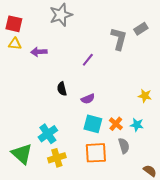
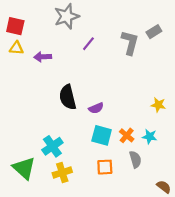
purple line: (88, 60) -> (88, 44), moved
black semicircle: (62, 89) -> (68, 97), size x1.6
orange square: (96, 153) -> (105, 167), size x0.7

